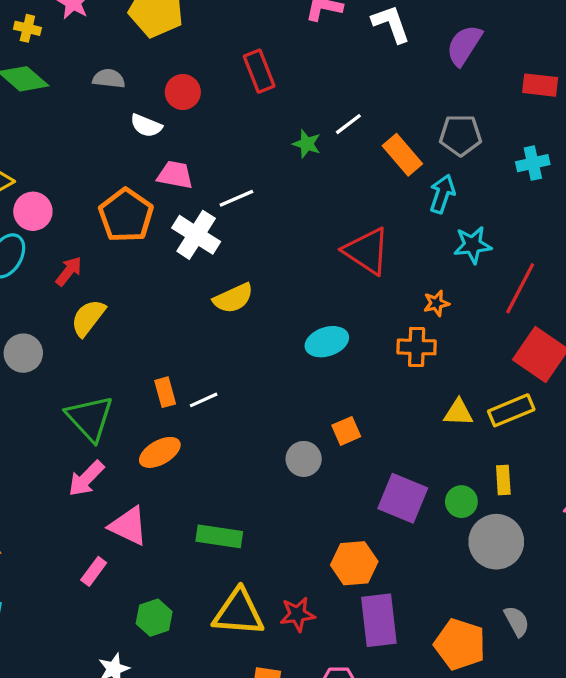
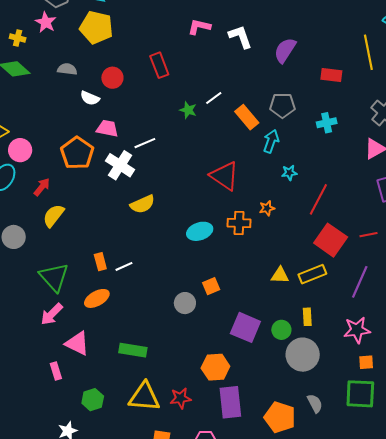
cyan star: (473, 245) -> (289, 173), size x0.7
orange cross: (417, 347) -> (239, 223), moved
pink rectangle: (94, 571) -> (56, 371), turned -54

